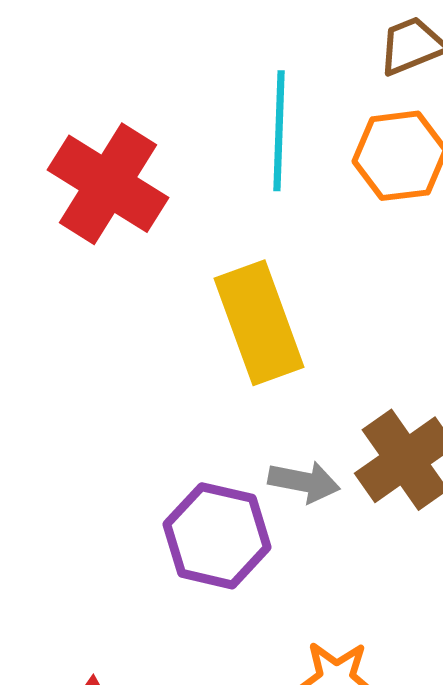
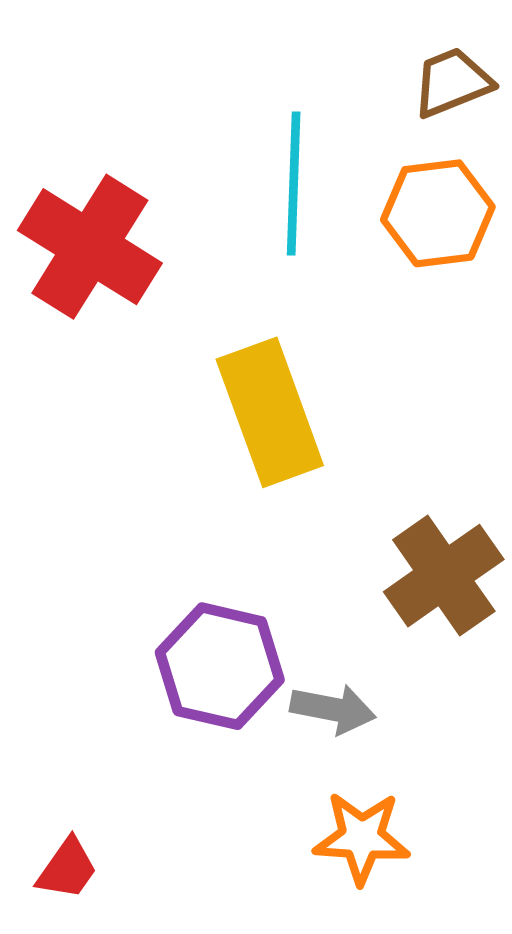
gray arrow: (304, 482) -> (333, 709), moved

